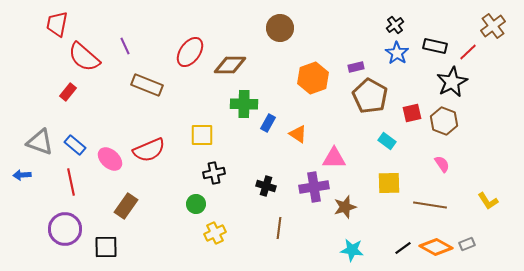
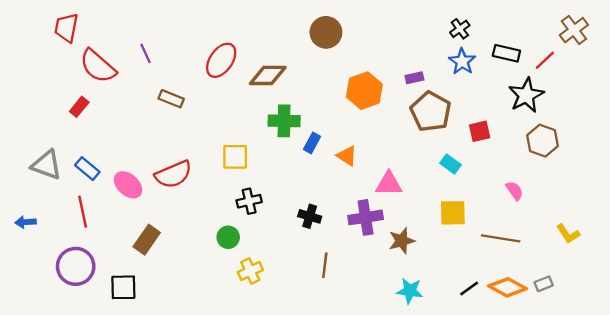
brown rectangle: (147, 85) -> (171, 99), size x0.7
brown hexagon: (444, 121) -> (542, 141), moved
blue arrow: (22, 175) -> (26, 222), moved

